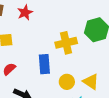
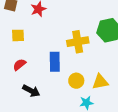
yellow triangle: (91, 82) -> (100, 82), turned -48

